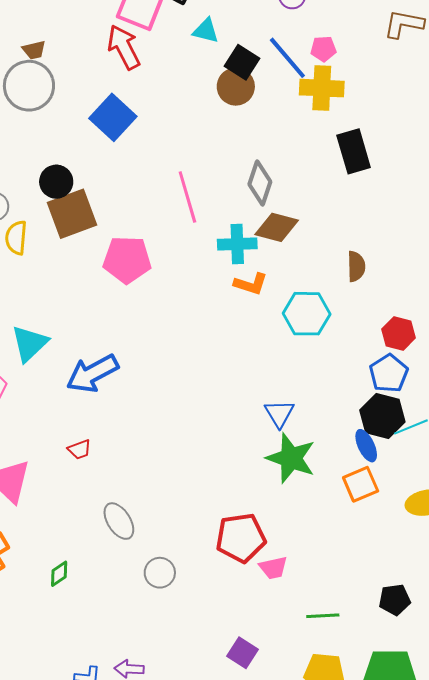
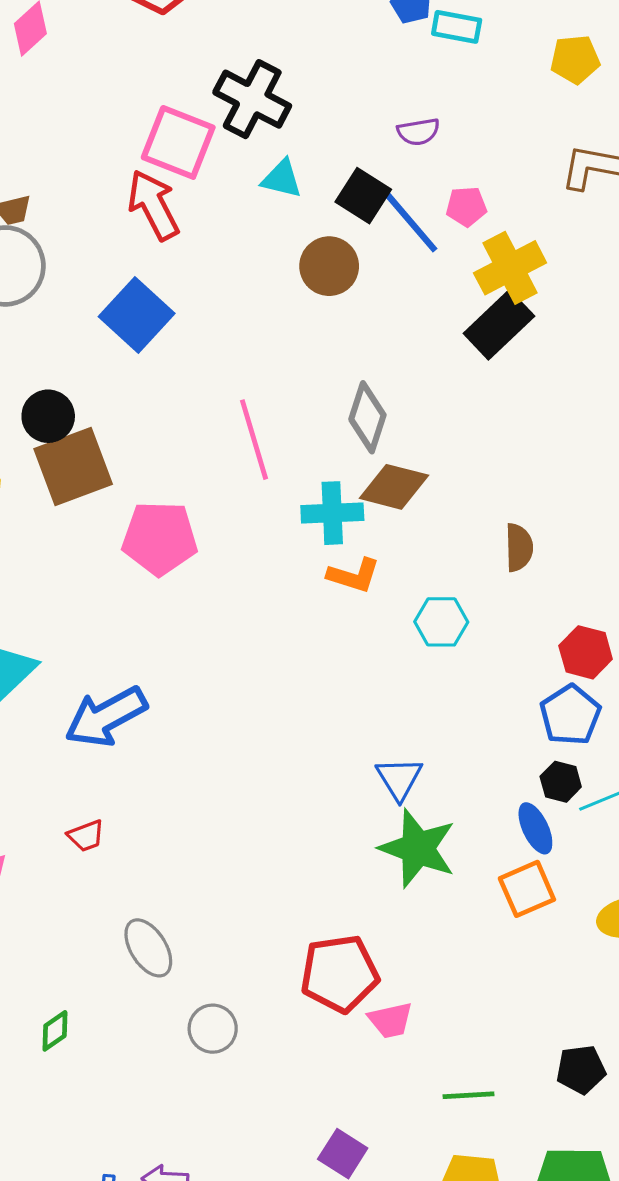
black square: (242, 62) -> (363, 196), moved
yellow cross: (322, 88) -> (510, 268), moved, turned -30
black rectangle: (354, 151) -> (499, 325), moved, turned 63
cyan hexagon: (307, 314) -> (441, 622), size x0.7
black hexagon: (382, 416) -> (561, 782), size x0.6

